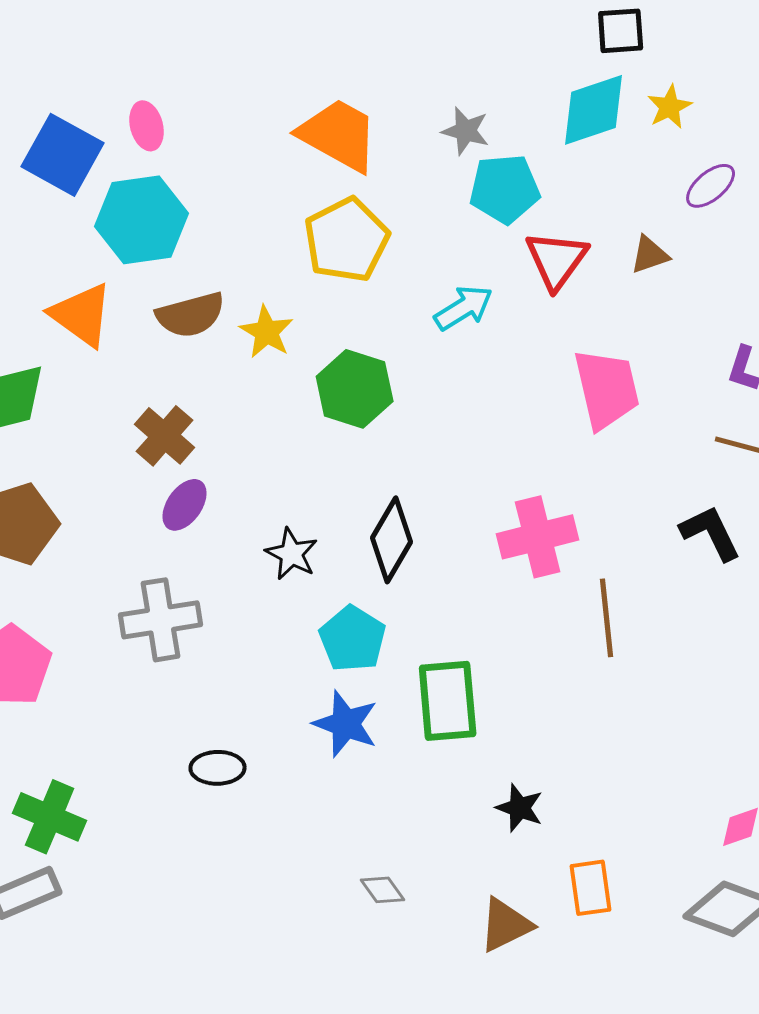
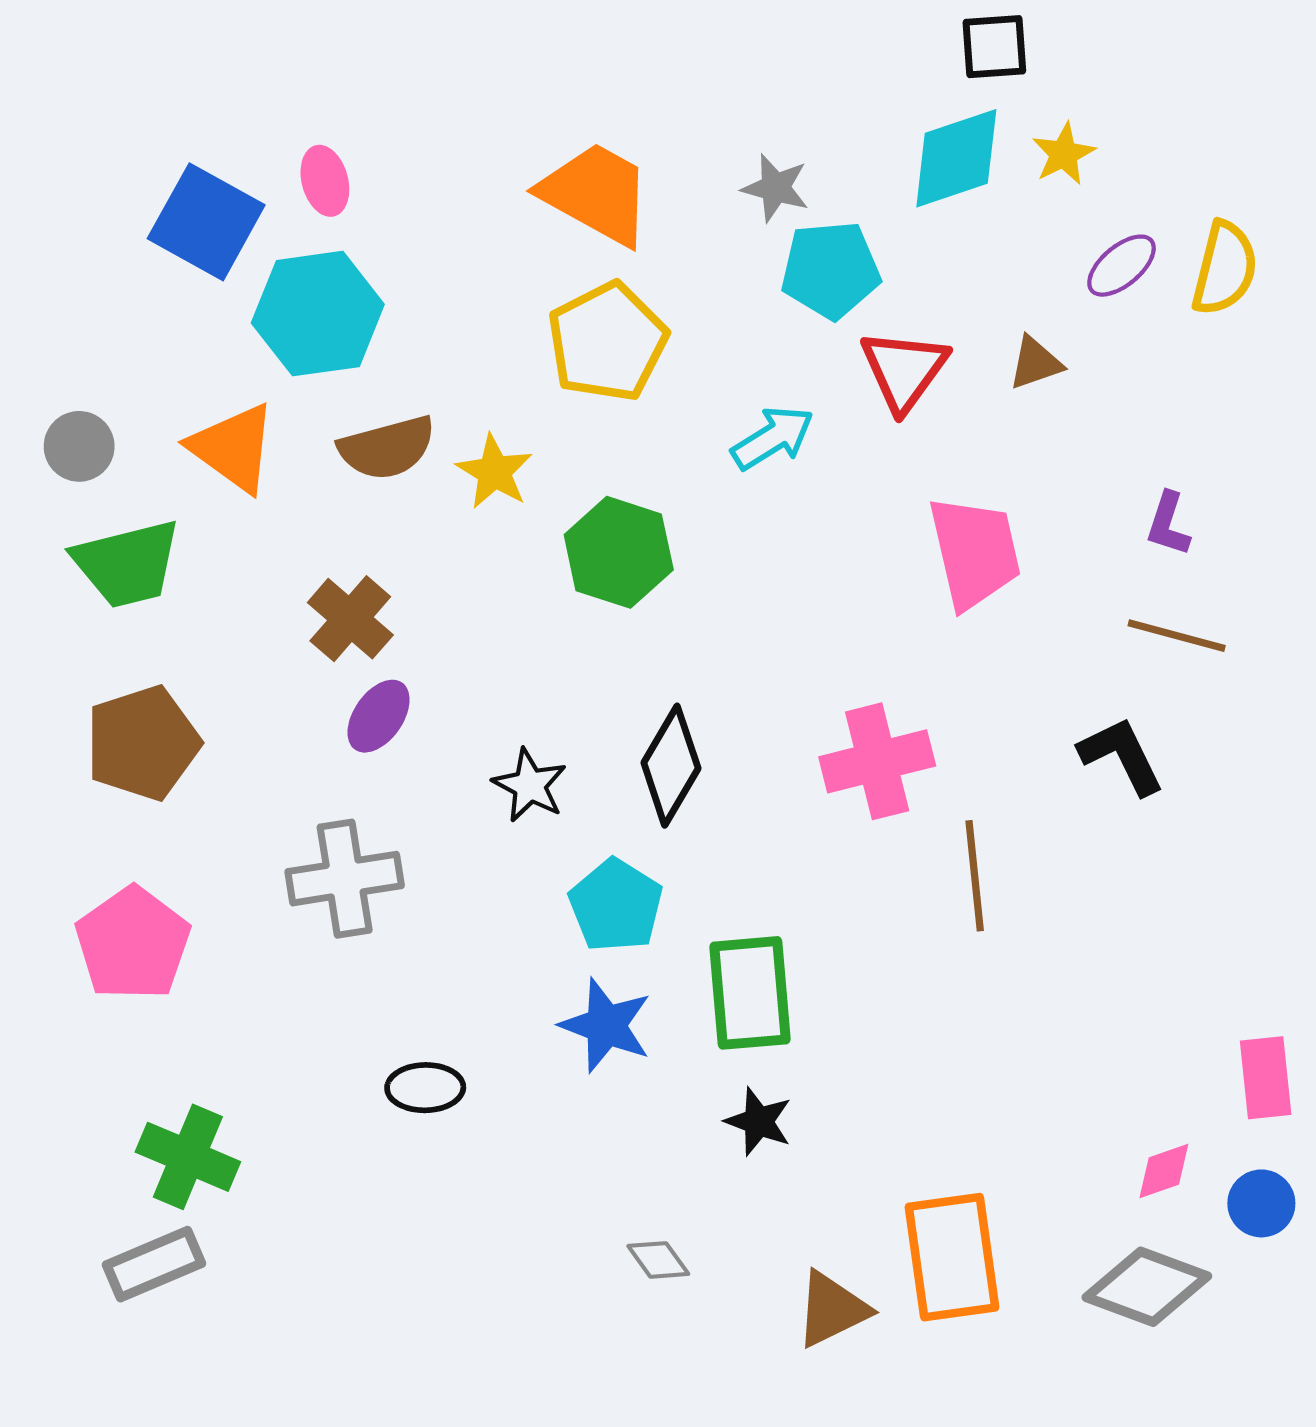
black star: (520, 808) -> (759, 1122), moved
orange rectangle: (591, 888) -> (952, 1257), size x1.6

